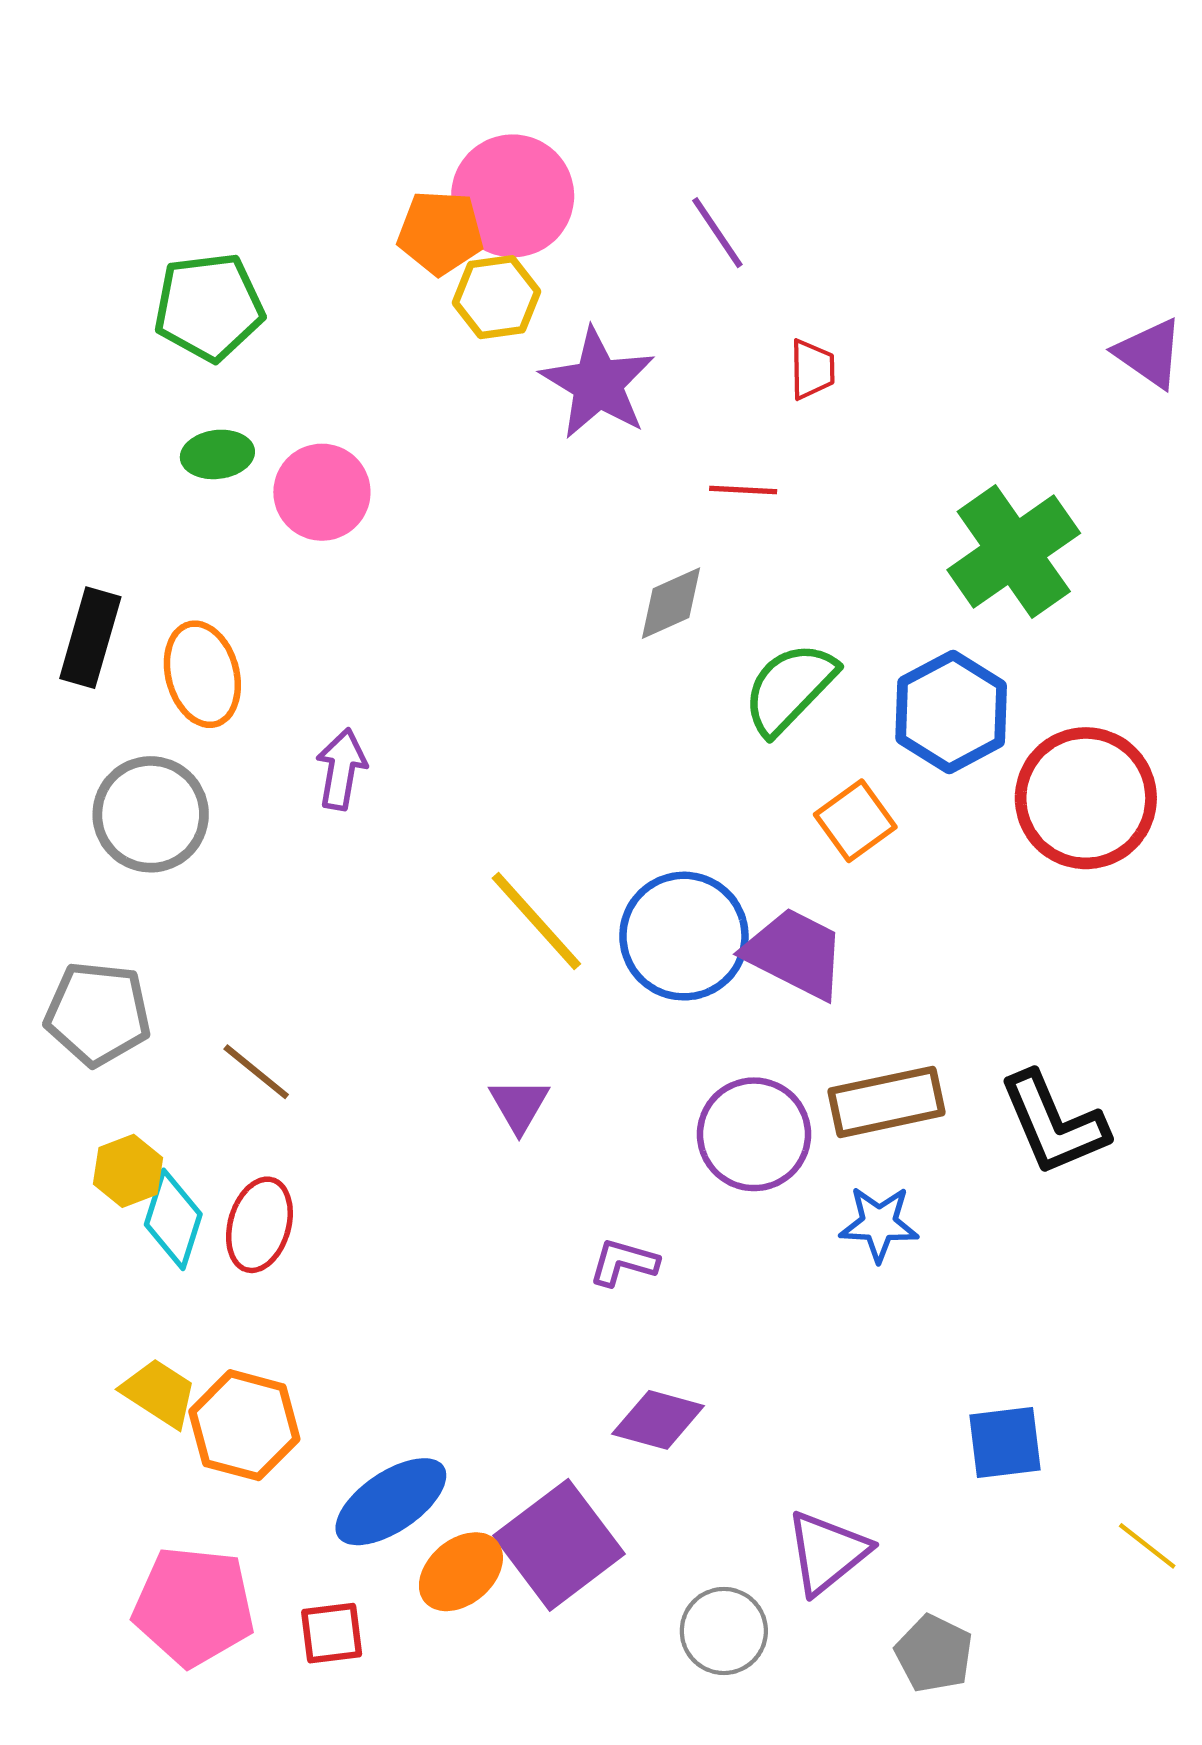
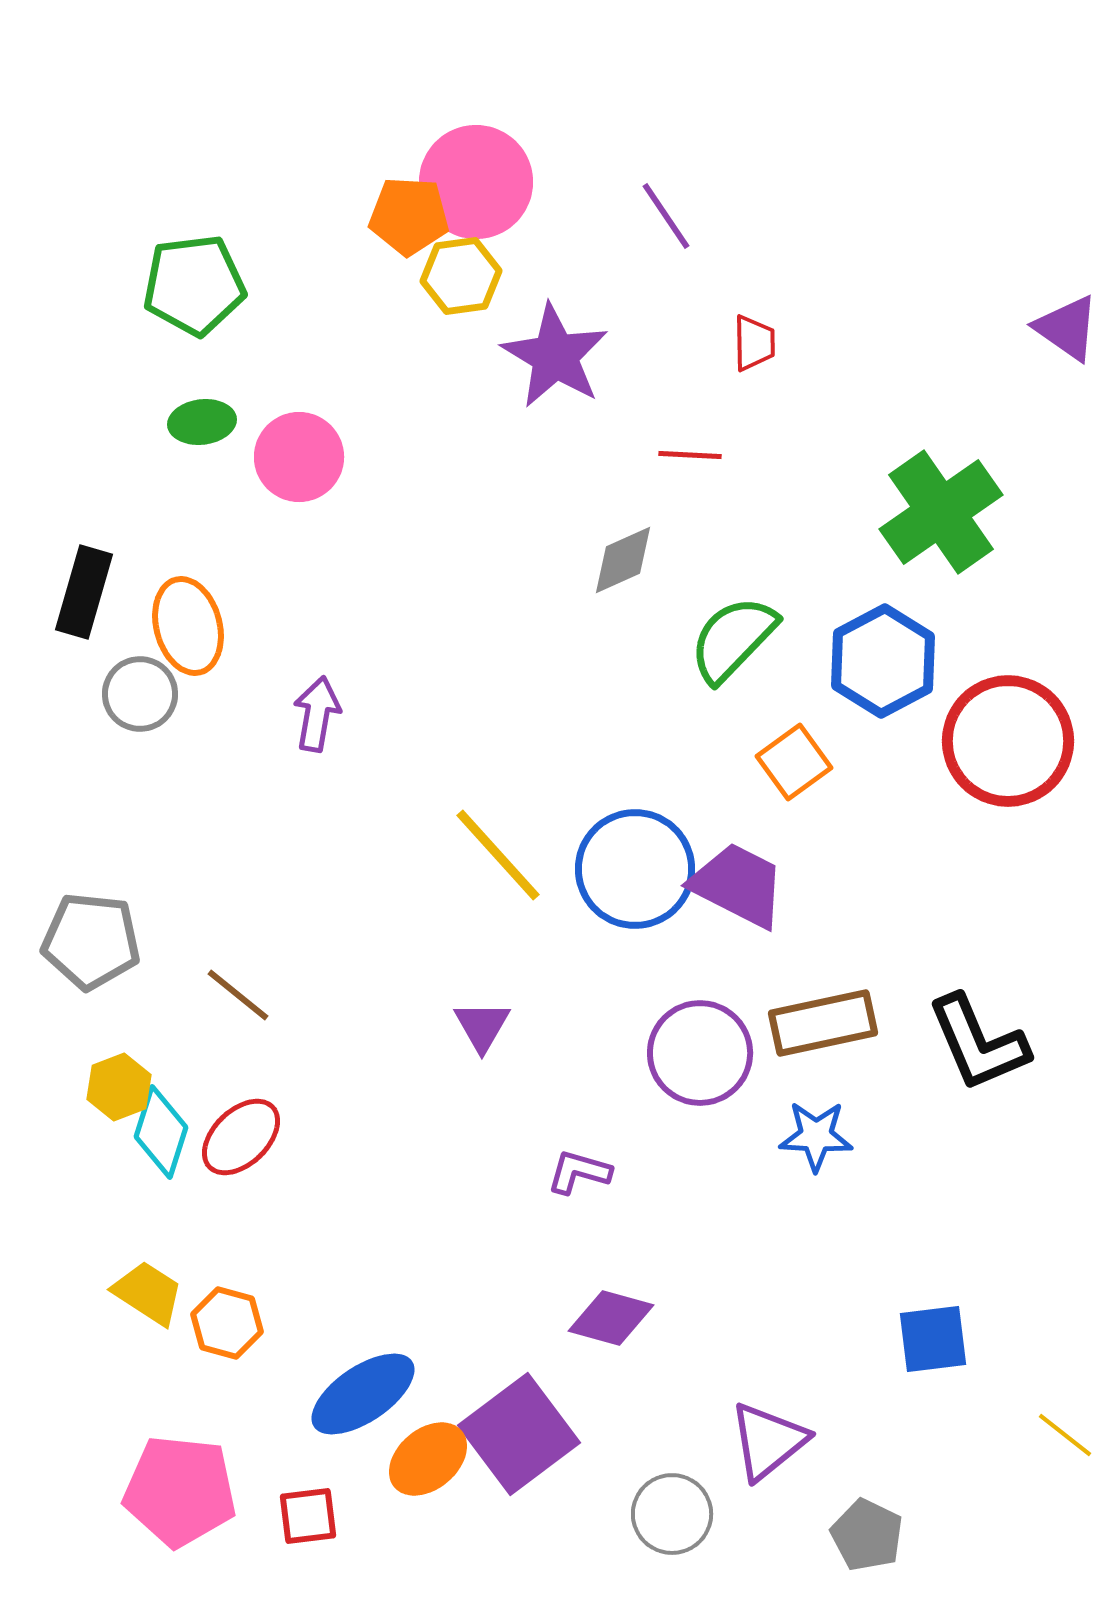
gray circle: (151, 814) -> (140, 694), moved, size x0.7
red ellipse: (259, 1225) -> (241, 1137), turned 30
orange hexagon: (244, 1425) -> (227, 1323), size x0.7

